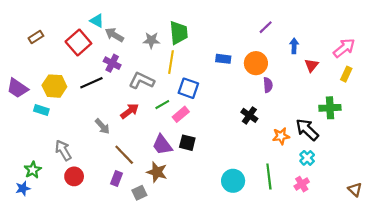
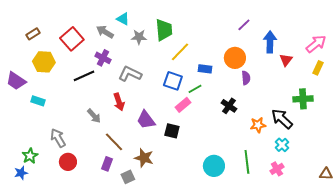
cyan triangle: (97, 21) -> (123, 19), moved
blue arrow: (294, 46) -> (270, 42), size x1.5
blue rectangle: (223, 59) -> (205, 69), moved
yellow line: (171, 62) -> (180, 52), moved, turned 35
yellow hexagon: (54, 86) -> (44, 62), moved
green line: (162, 105) -> (195, 89), moved
red arrow: (130, 111) -> (119, 102), turned 108
pink rectangle: (181, 114) -> (183, 105), moved
purple trapezoid: (162, 145) -> (146, 120), moved
brown triangle: (355, 189) -> (326, 174), turned -40

